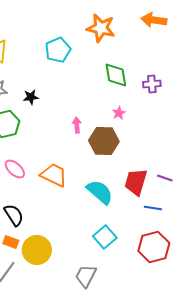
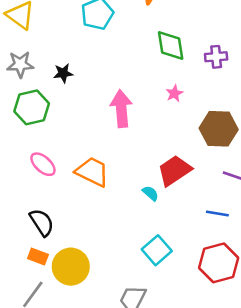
pink arrow: (77, 125) -> (121, 109), size x1.8
brown hexagon: (104, 141) -> (219, 129), moved
red trapezoid: (136, 182) -> (174, 171), moved, turned 40
cyan semicircle: (100, 192) -> (150, 193), size x0.5

